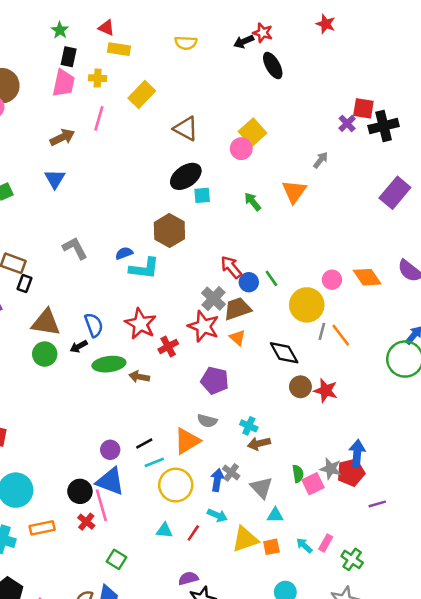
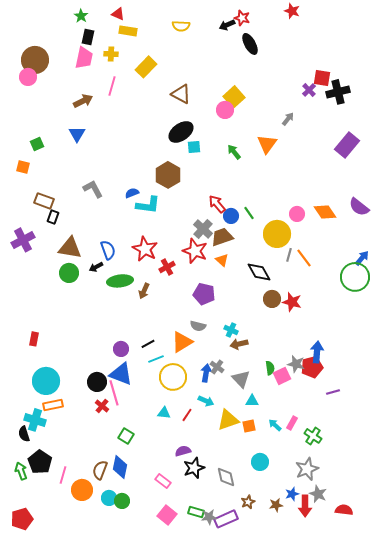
brown arrow: (139, 377) -> (144, 291), turned -77
orange rectangle: (42, 528) -> (53, 405), moved

